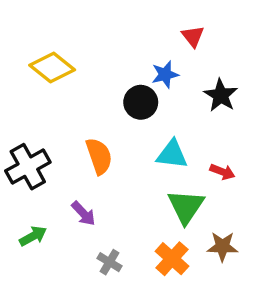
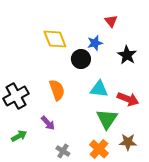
yellow diamond: (52, 68) -> (55, 39), moved, turned 30
red arrow: (222, 172) -> (128, 99), size x1.5

